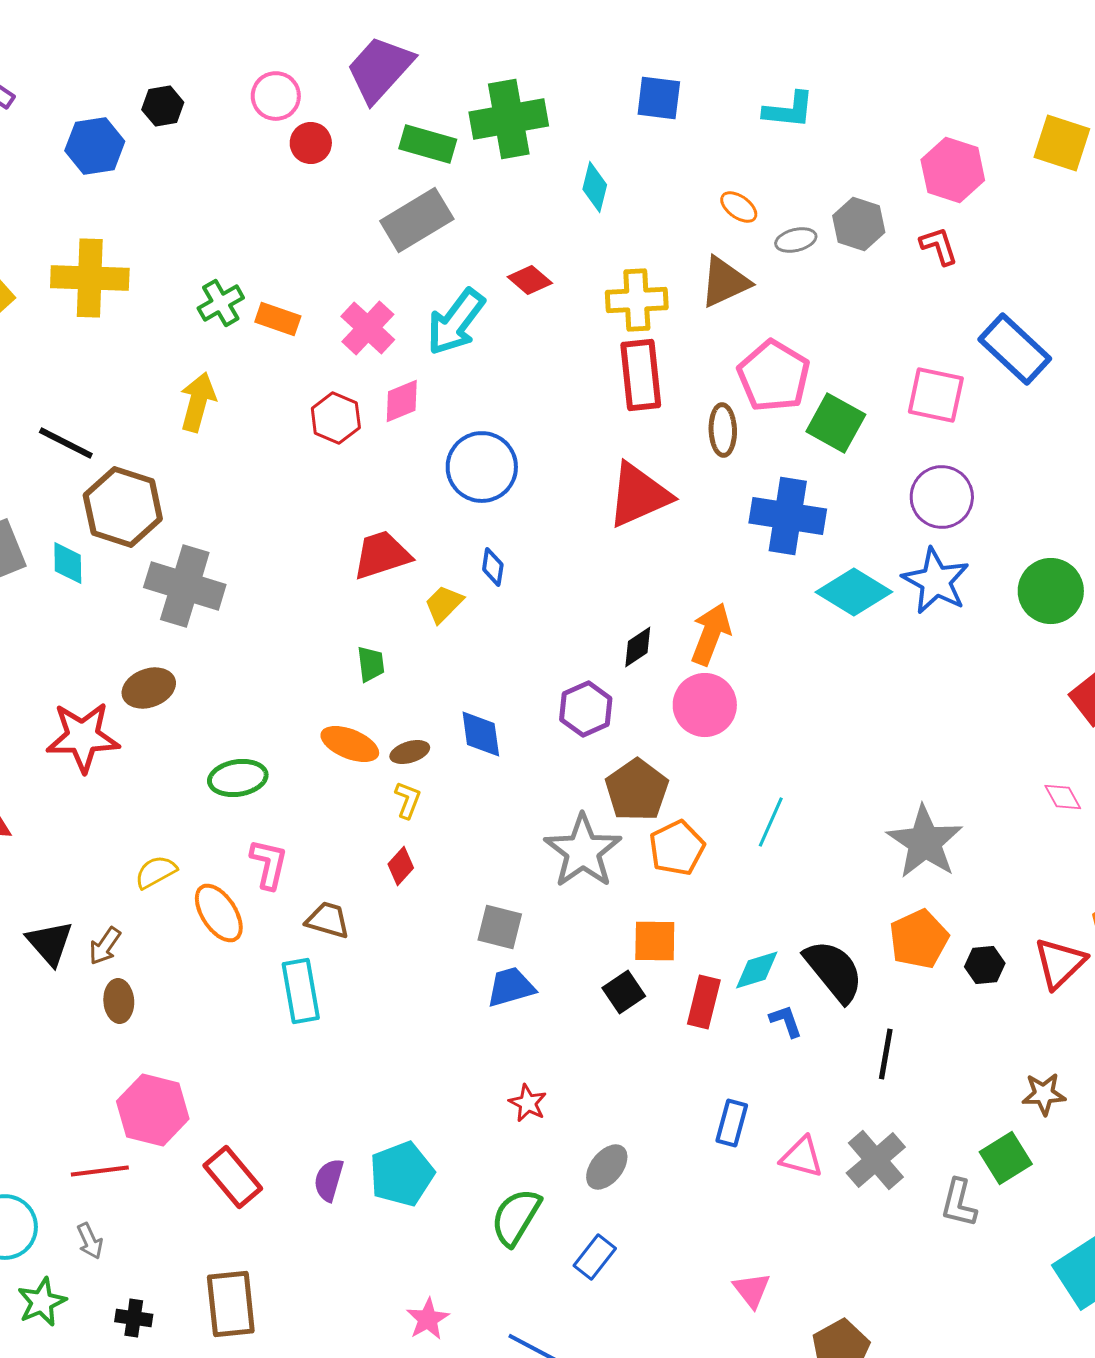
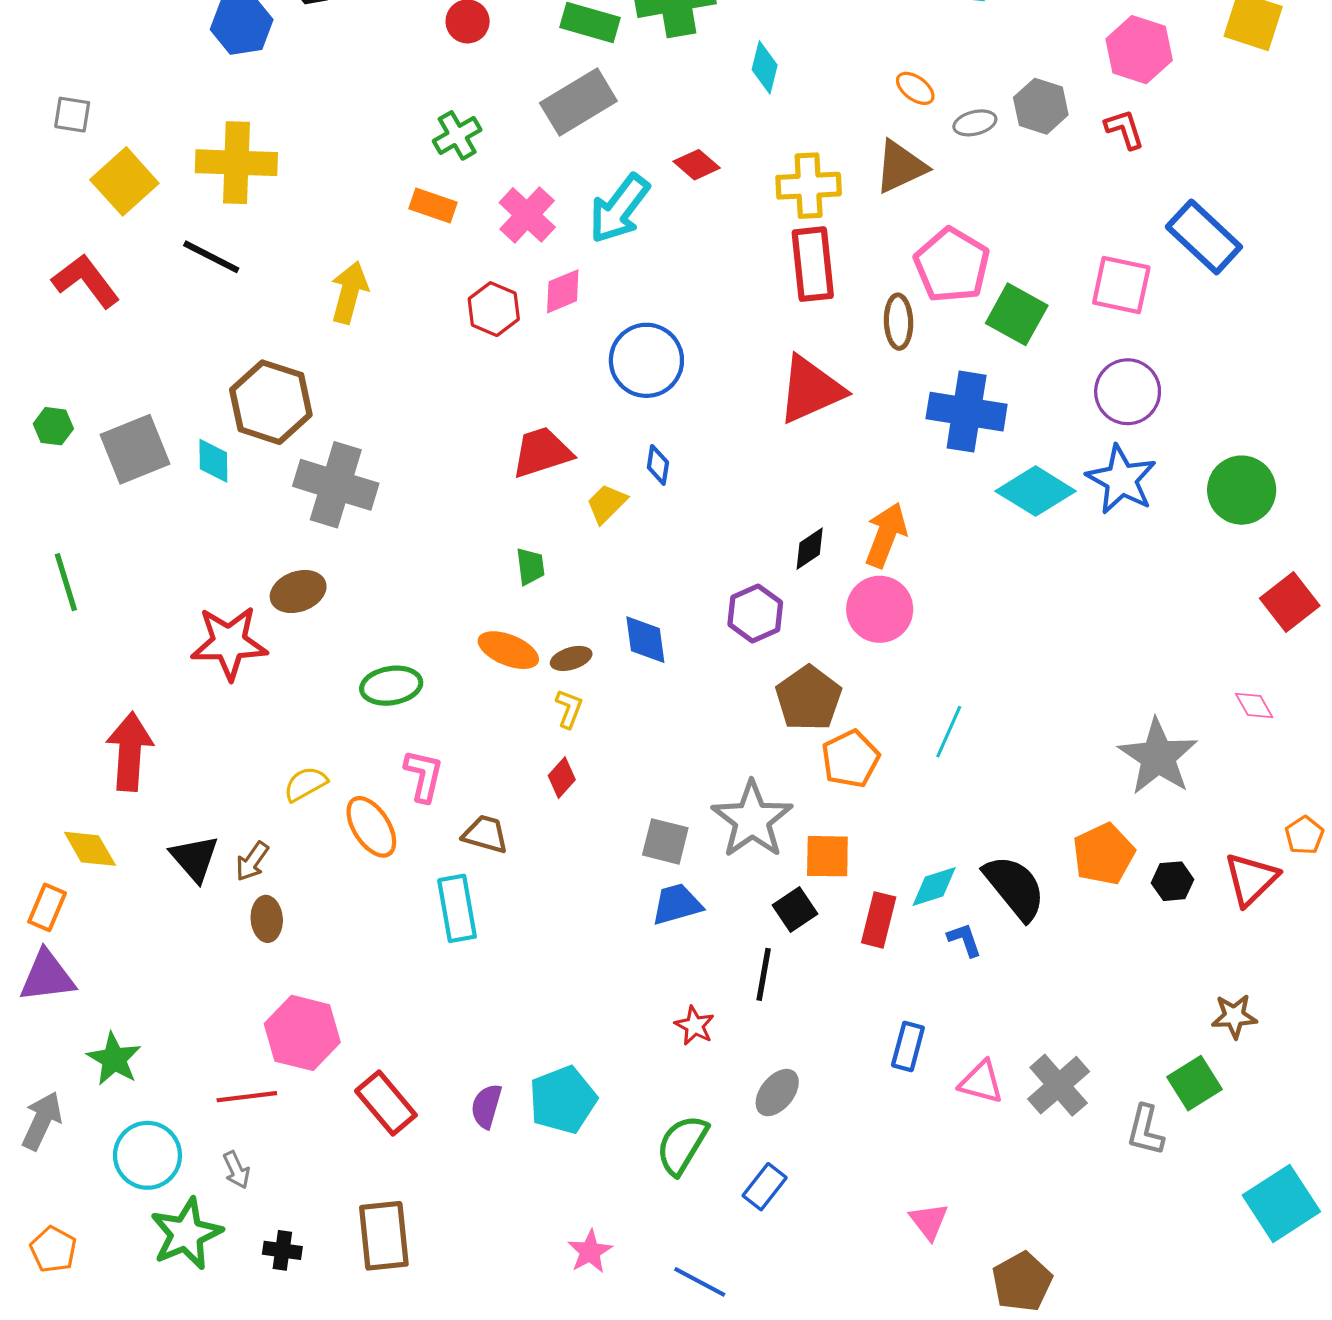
green cross: (221, 303) -> (457, 135), moved
black line: (66, 443) -> (211, 257), moved
gray star: (925, 842) -> (1158, 757), moved
gray star: (583, 851) -> (752, 820), moved
black line: (886, 1054) -> (764, 974), moved
green star: (42, 1302) -> (186, 1234), size x1.4

